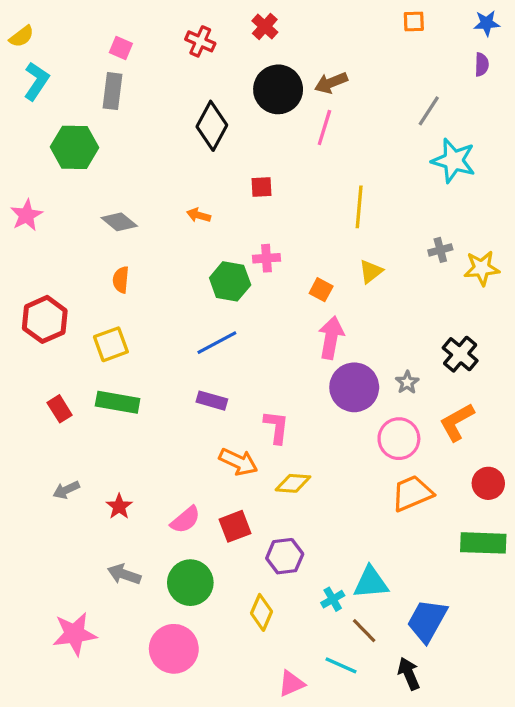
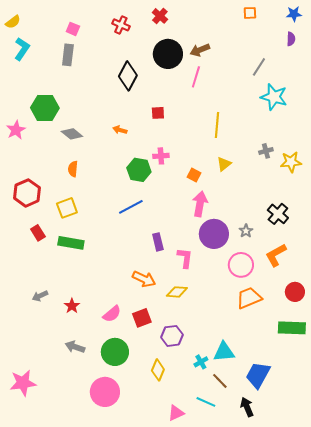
green hexagon: (74, 147) -> (45, 108), moved
purple rectangle: (212, 401) -> (158, 242), moved, turned 60
red rectangle: (60, 409) -> (38, 233), moved
pink L-shape: (276, 427) -> (185, 258), moved
pink star: (74, 634) -> (23, 383), moved

